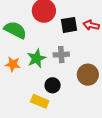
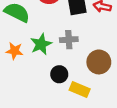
yellow rectangle: (40, 101) -> (80, 89), moved

